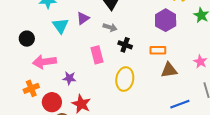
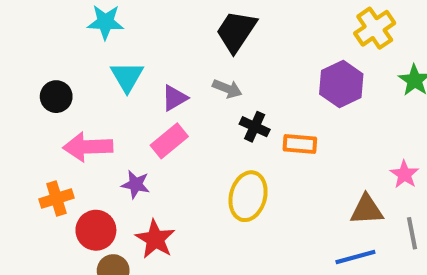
purple triangle: (83, 18) -> (174, 98), moved
orange rectangle: (158, 50) -> (300, 144), moved
pink rectangle: (97, 55) -> (169, 141), moved, turned 60
brown triangle: (169, 70) -> (367, 210), moved

